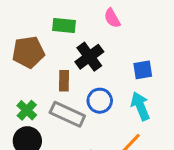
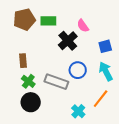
pink semicircle: (112, 18) -> (83, 26), moved
brown pentagon: (28, 52) -> (24, 19), moved
brown rectangle: (64, 81) -> (23, 61), moved

